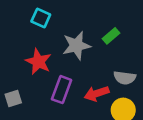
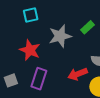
cyan square: (41, 18) -> (31, 15), turned -35
purple rectangle: (62, 90) -> (39, 79), moved

